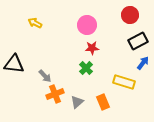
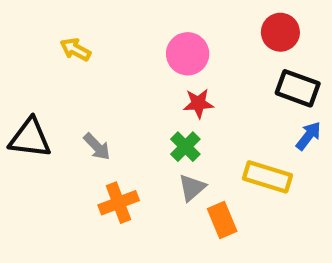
black rectangle: (138, 41) -> (298, 88), turned 48
gray arrow: (45, 76) -> (97, 147), moved
gray triangle: (77, 102) -> (192, 188), moved

